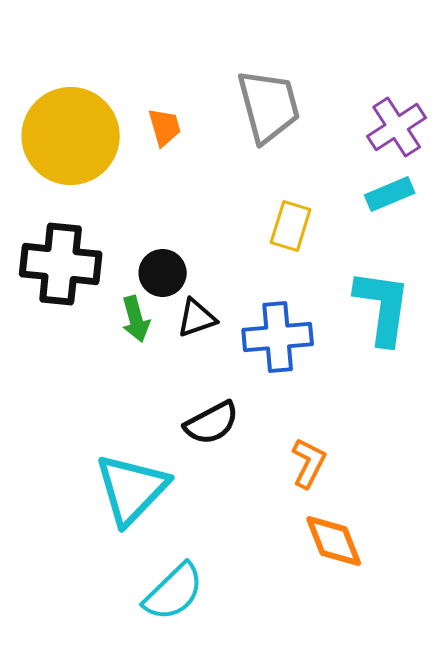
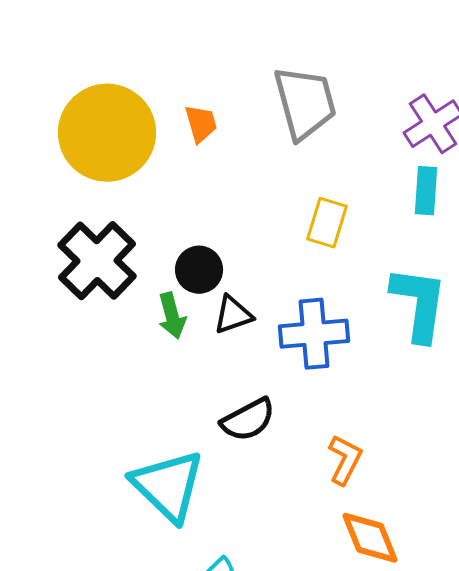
cyan rectangle: (390, 194) -> (426, 191), turned -63
black cross: (61, 264) -> (97, 261), turned 38
cyan triangle: (132, 489) -> (168, 486), turned -30

